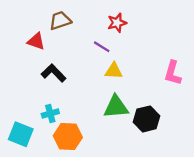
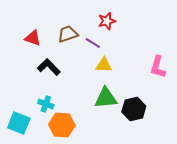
brown trapezoid: (60, 21) -> (68, 34), moved
cyan cross: (50, 113) -> (46, 104), turned 35

